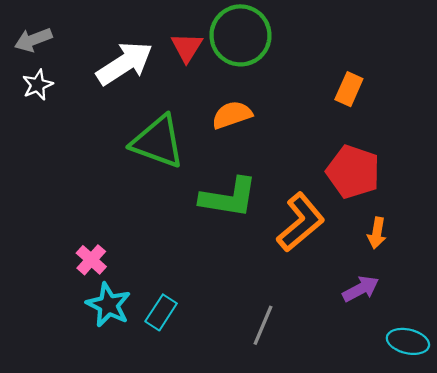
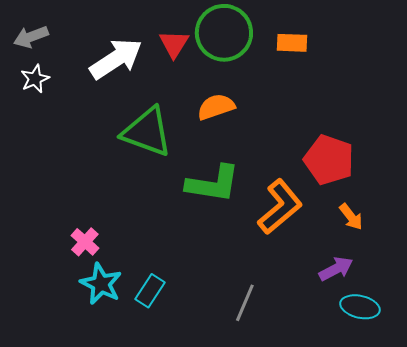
orange rectangle: (349, 89) -> (292, 43), moved, turned 68
orange arrow: (377, 233) -> (351, 217), turned -48
cyan ellipse: (408, 341) -> (360, 307), moved

